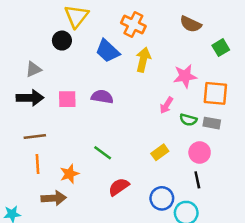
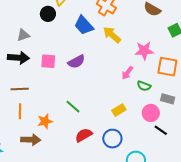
yellow arrow: (143, 60) -> (112, 35), turned -66
purple semicircle: (102, 97) -> (76, 62), turned 138
gray rectangle: (212, 123) -> (168, 99), moved
black line: (197, 180) -> (161, 130), moved, turned -48
blue circle: (162, 198) -> (112, 139), moved

